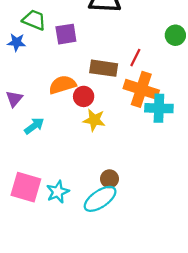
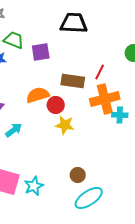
orange cross: (141, 89) -> (105, 99), turned -32
cyan cross: (159, 108) -> (120, 115), size x0.7
cyan ellipse: (100, 199) -> (89, 198), moved

